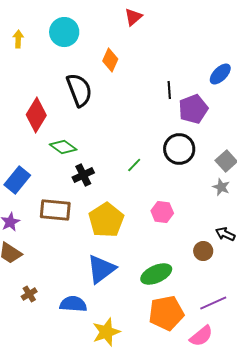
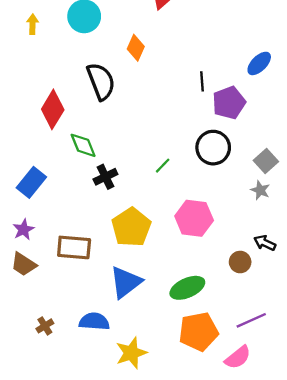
green diamond: (63, 147) -> (83, 145), turned 32
brown rectangle: (55, 210) -> (74, 247), moved
pink hexagon: (162, 212) -> (194, 218), size x1.5
brown cross: (29, 294) -> (45, 326), moved

